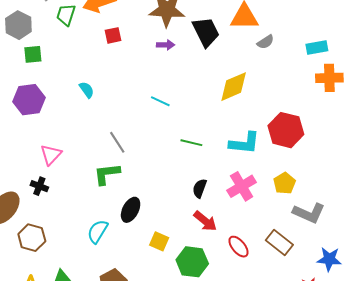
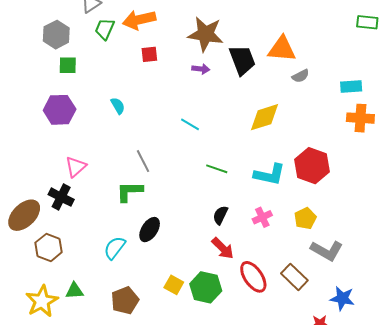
black cross: (39, 186) -> (61, 197), size x1.4
pink cross: (242, 186) -> (262, 217), size x0.7
yellow square: (159, 241) -> (174, 285), moved
red ellipse: (238, 247) -> (253, 277), size x1.4

